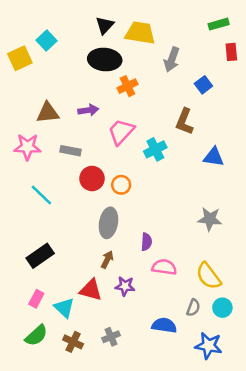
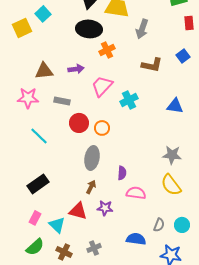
blue square: (203, 85) -> (183, 56), moved
brown L-shape: (184, 122) -> (152, 65), moved, turned -100
yellow semicircle: (208, 276) -> (171, 185), moved

